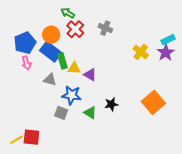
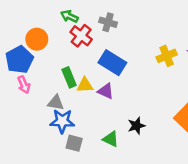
gray cross: (105, 28) -> (108, 22), moved
orange circle: (51, 35) -> (37, 39), moved
blue rectangle: (51, 52) -> (112, 63), moved
yellow cross: (141, 52) -> (167, 56), turned 35
blue star: (72, 95) -> (62, 121), moved

